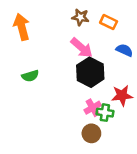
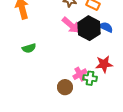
black hexagon: (90, 72) -> (89, 28), moved
brown circle: (91, 133) -> (65, 87), moved

